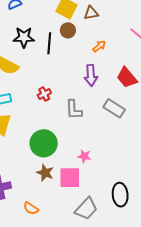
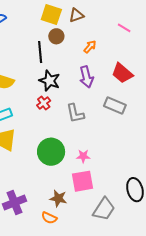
black star: (24, 37) -> (50, 81), moved, turned 30
pink star: (84, 156) -> (83, 156), moved
brown star: (45, 173) -> (58, 198), moved

